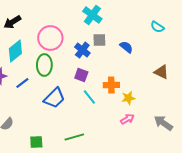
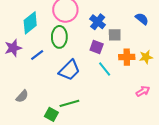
gray square: (99, 40) -> (115, 35), moved
yellow star: (128, 98) -> (146, 57), moved
green line: (74, 137) -> (69, 103), moved
green square: (36, 142) -> (51, 114), turned 32

